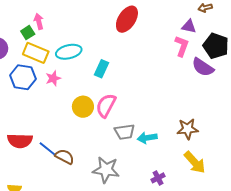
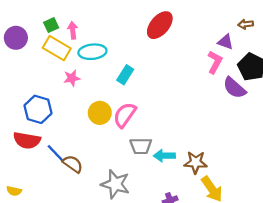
pink arrow: (39, 21) -> (73, 30), moved
blue hexagon: (23, 77) -> (38, 109), moved
brown star: (188, 129) -> (196, 162), moved

